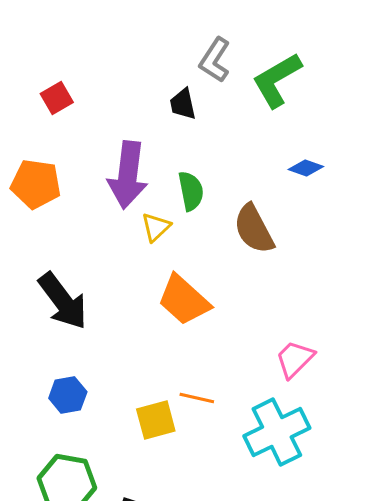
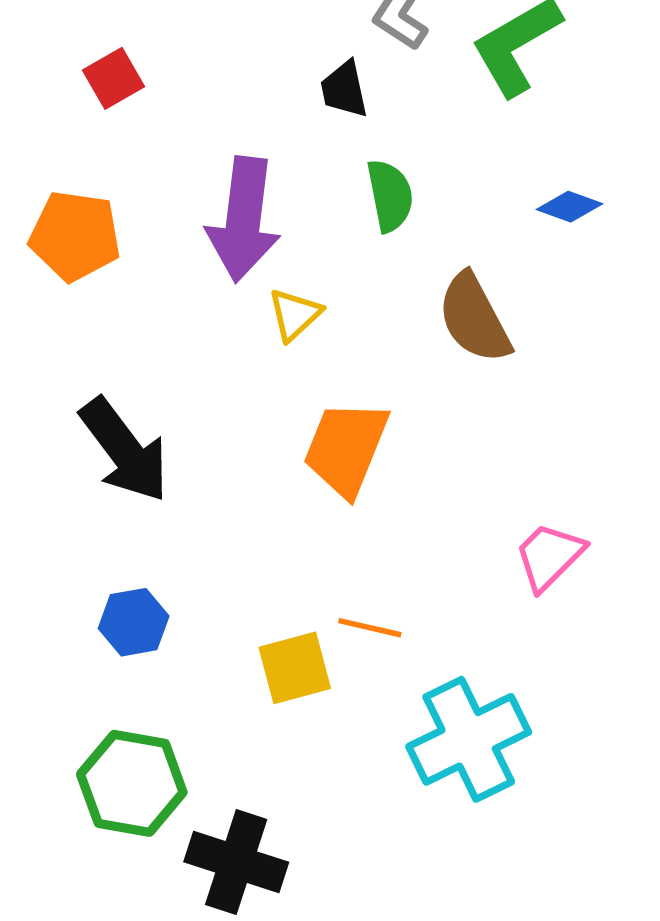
green semicircle: (191, 191) -> (390, 196), moved
orange trapezoid: (184, 300) -> (346, 448), turned 70
cyan cross: (277, 432) -> (469, 739), moved

